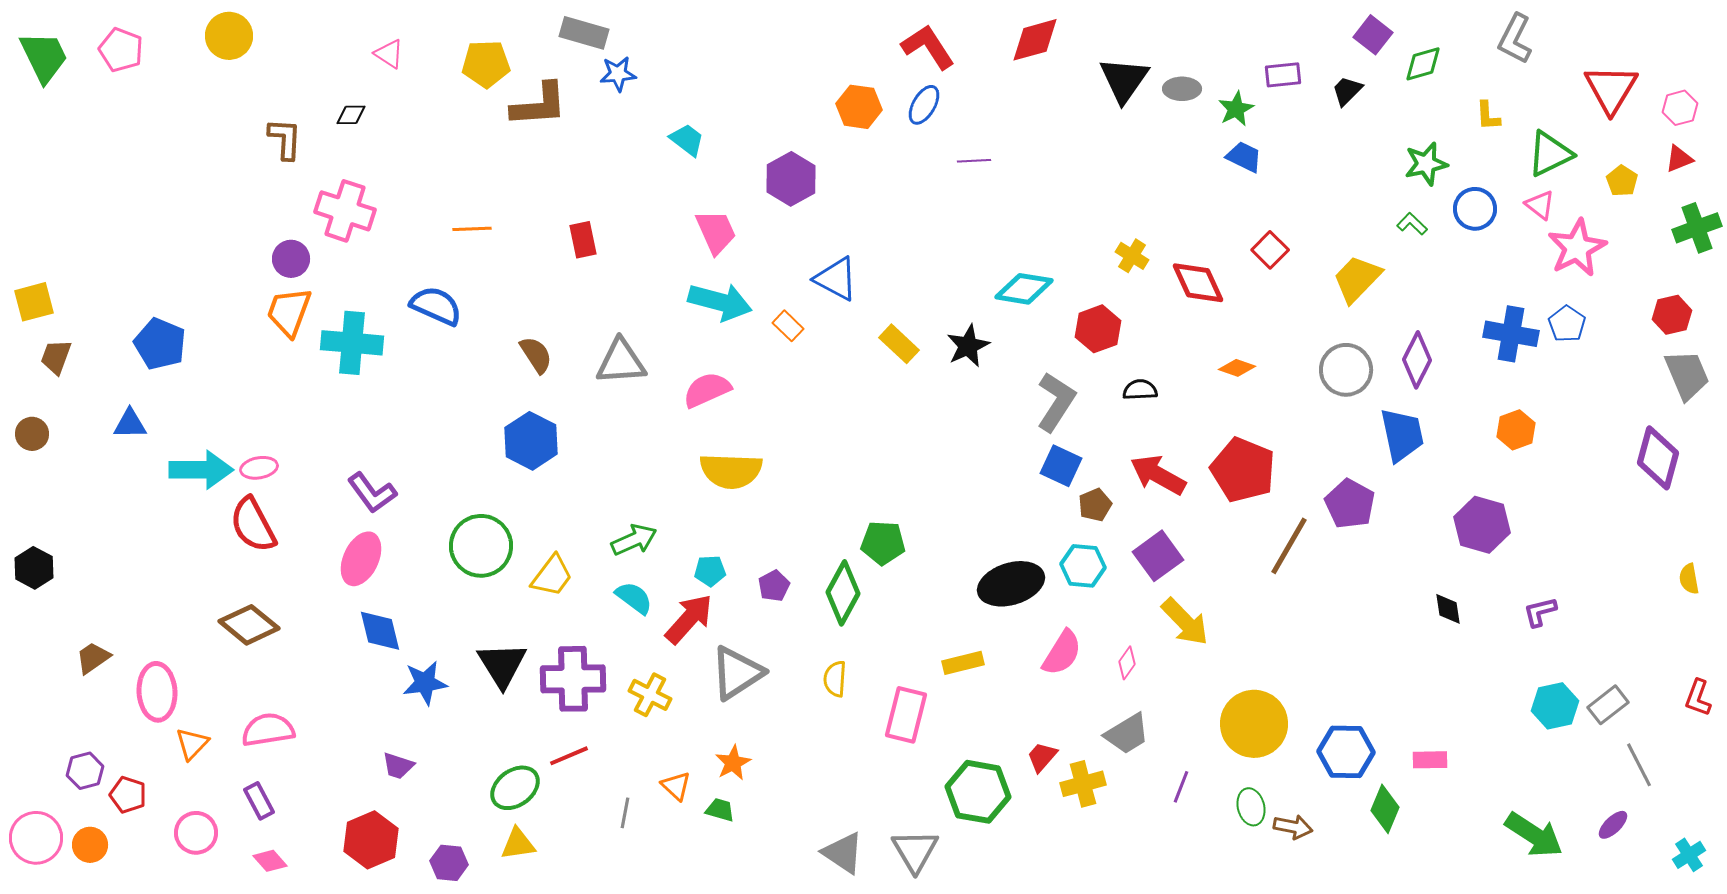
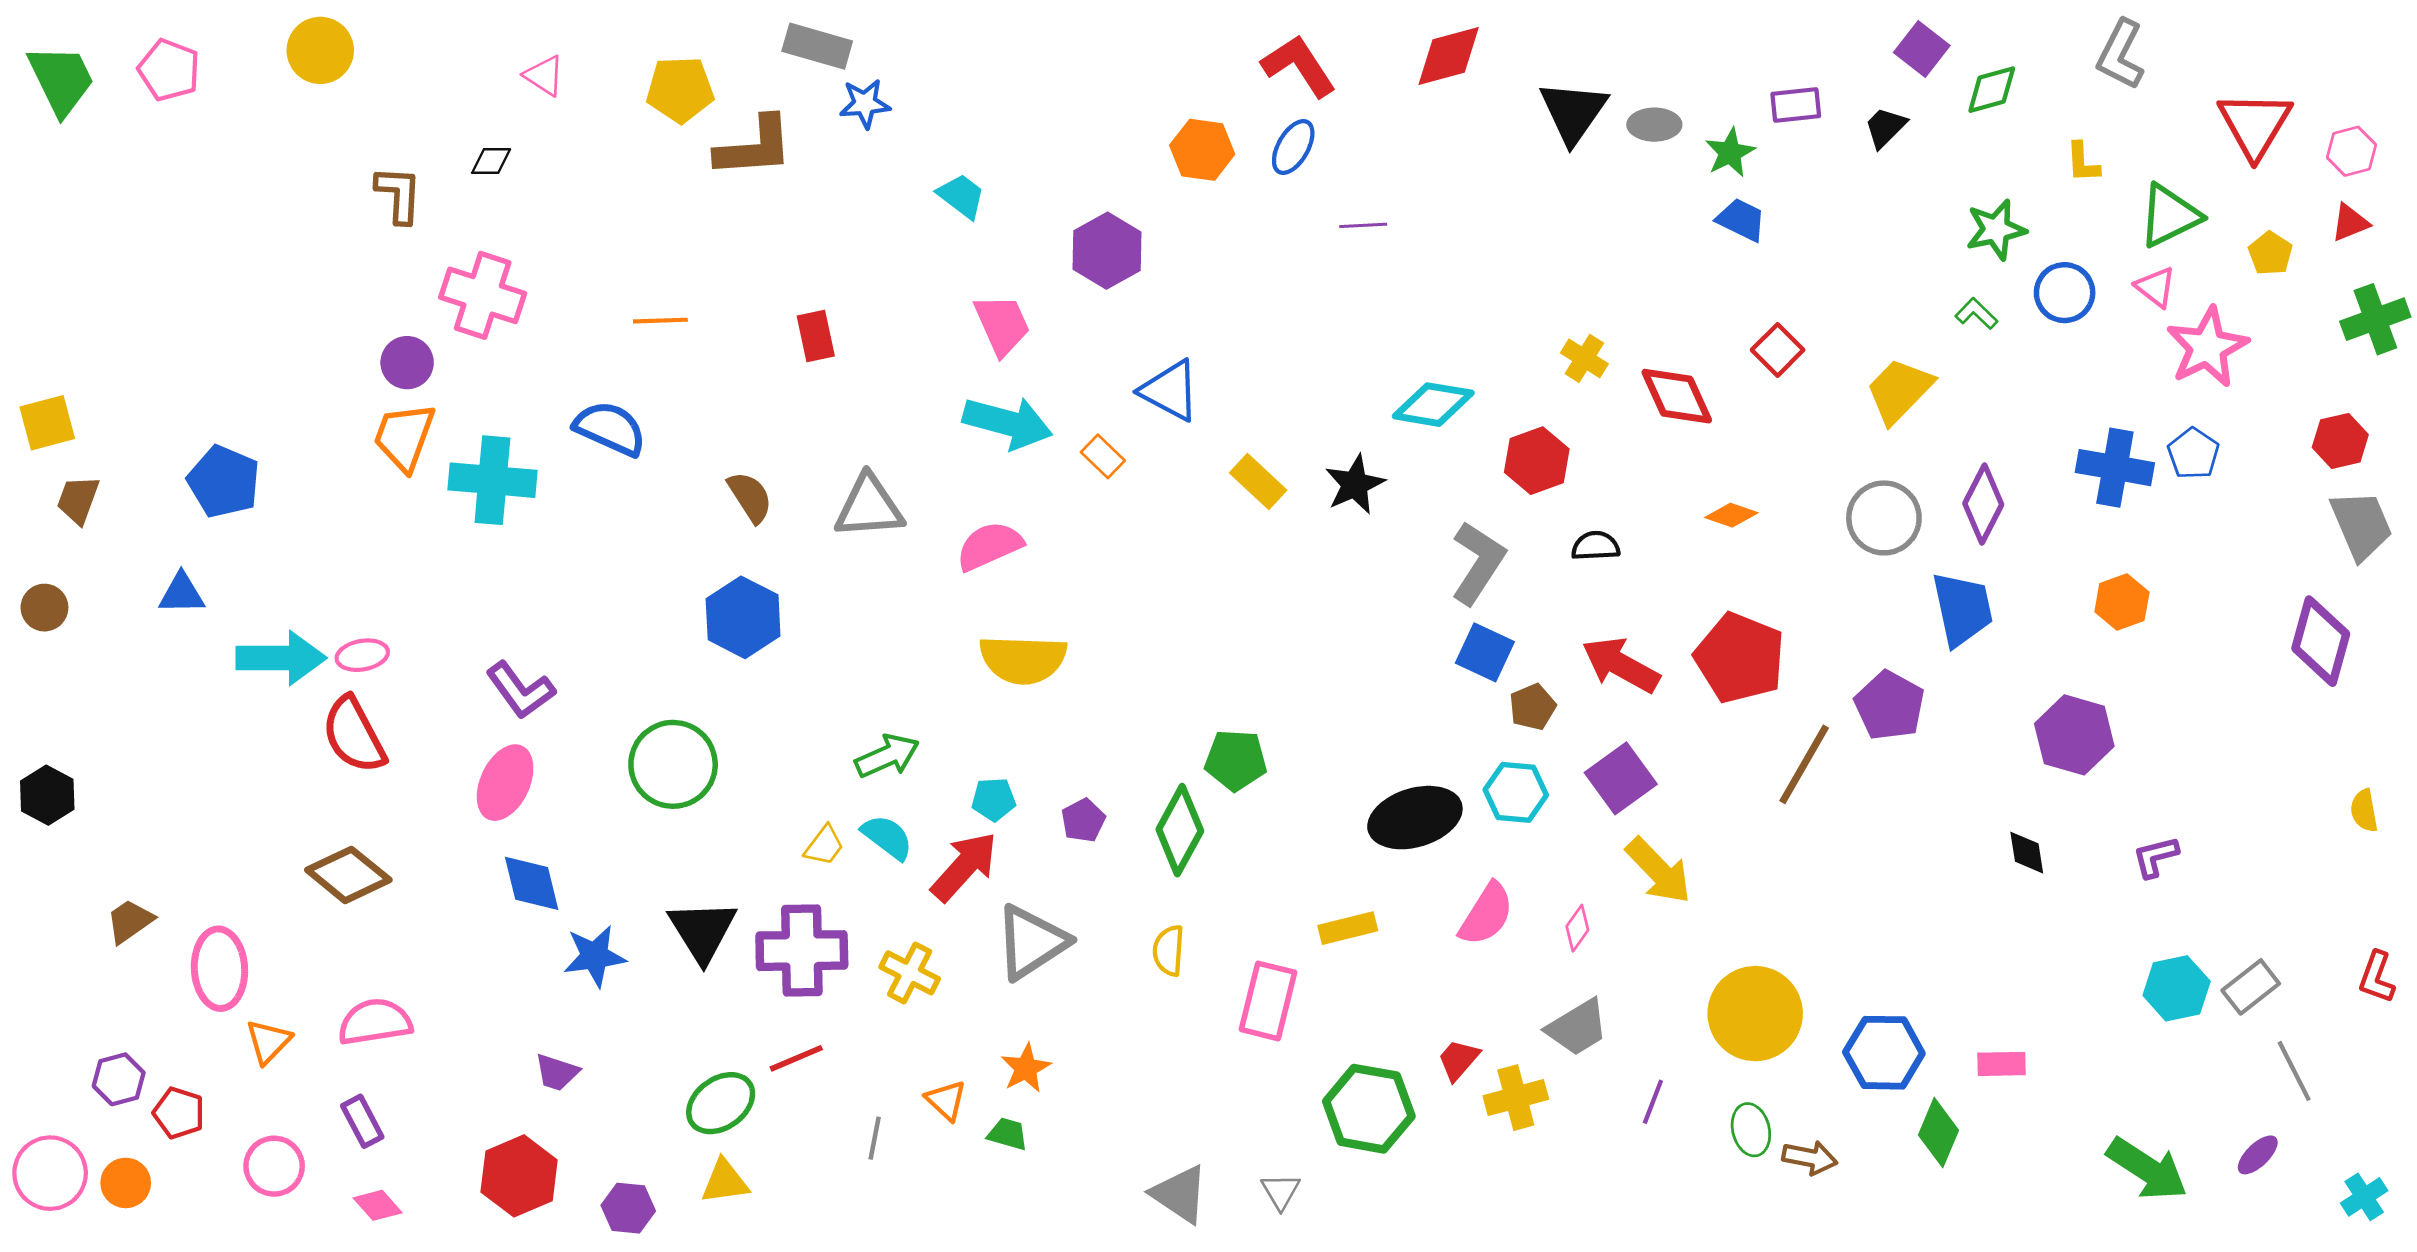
yellow trapezoid: (552, 576) -> (824, 846), moved, size x0.7
gray triangle: (915, 851) -> (1281, 1191), size x0.6

